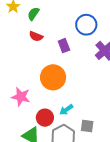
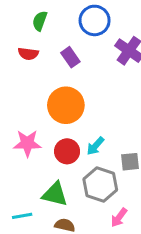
green semicircle: (33, 14) -> (40, 21), moved
red circle: (45, 118) -> (67, 151), moved

